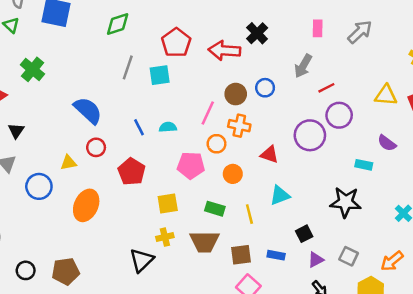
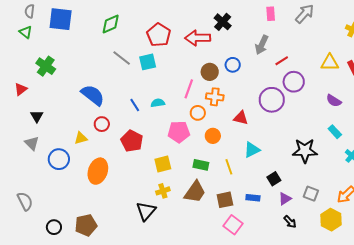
gray line: (128, 67) -> (122, 58), turned -66
cyan rectangle: (364, 165) -> (335, 132), moved, turned 40
brown trapezoid: (205, 242) -> (195, 192), turned -50

